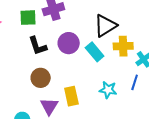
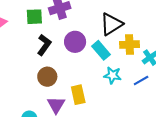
black L-shape: (38, 46) -> (44, 45), turned -125
blue line: (135, 82) -> (141, 81), turned 42
cyan star: (108, 90) -> (112, 75), moved

